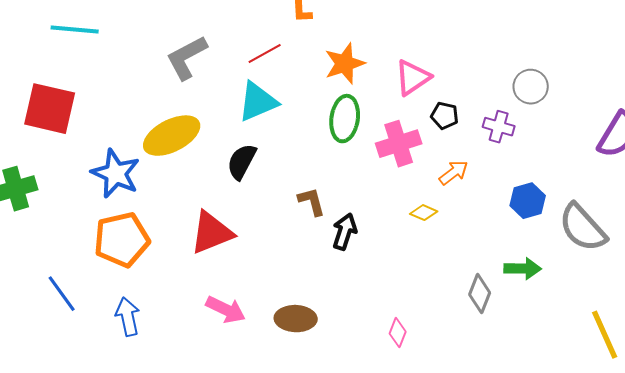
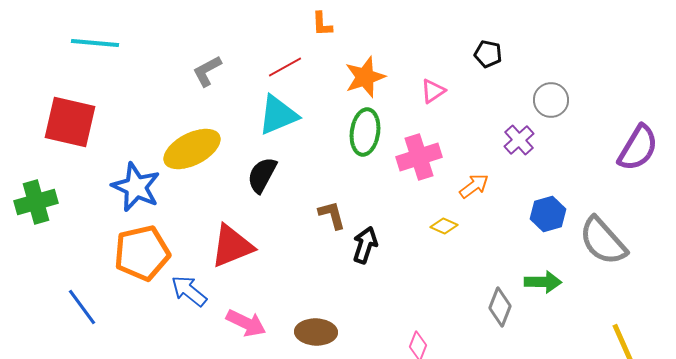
gray L-shape: (187, 58) -> (207, 71), size x0.7
pink triangle: (413, 78) -> (433, 91), size x0.7
black pentagon: (445, 116) -> (488, 54), moved
purple cross: (499, 127) -> (519, 140), turned 32
blue arrow: (128, 317) -> (189, 291), moved, turned -39

